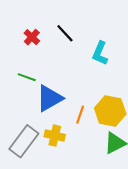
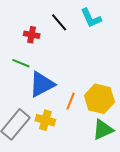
red cross: (32, 37) -> (32, 35), moved, turned -35
cyan L-shape: (100, 53) -> (91, 18), moved, turned -50

